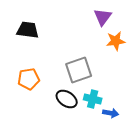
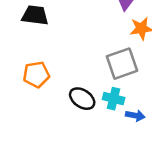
gray square: (79, 70) -> (122, 64), moved

